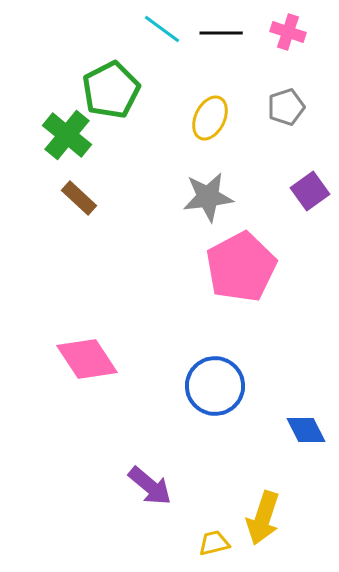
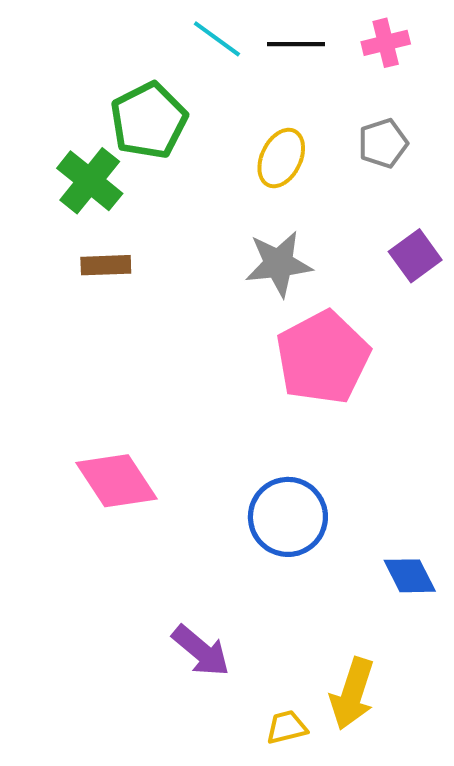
pink cross: (288, 32) -> (386, 43), turned -32
brown rectangle: (79, 198) -> (106, 265), turned -45

